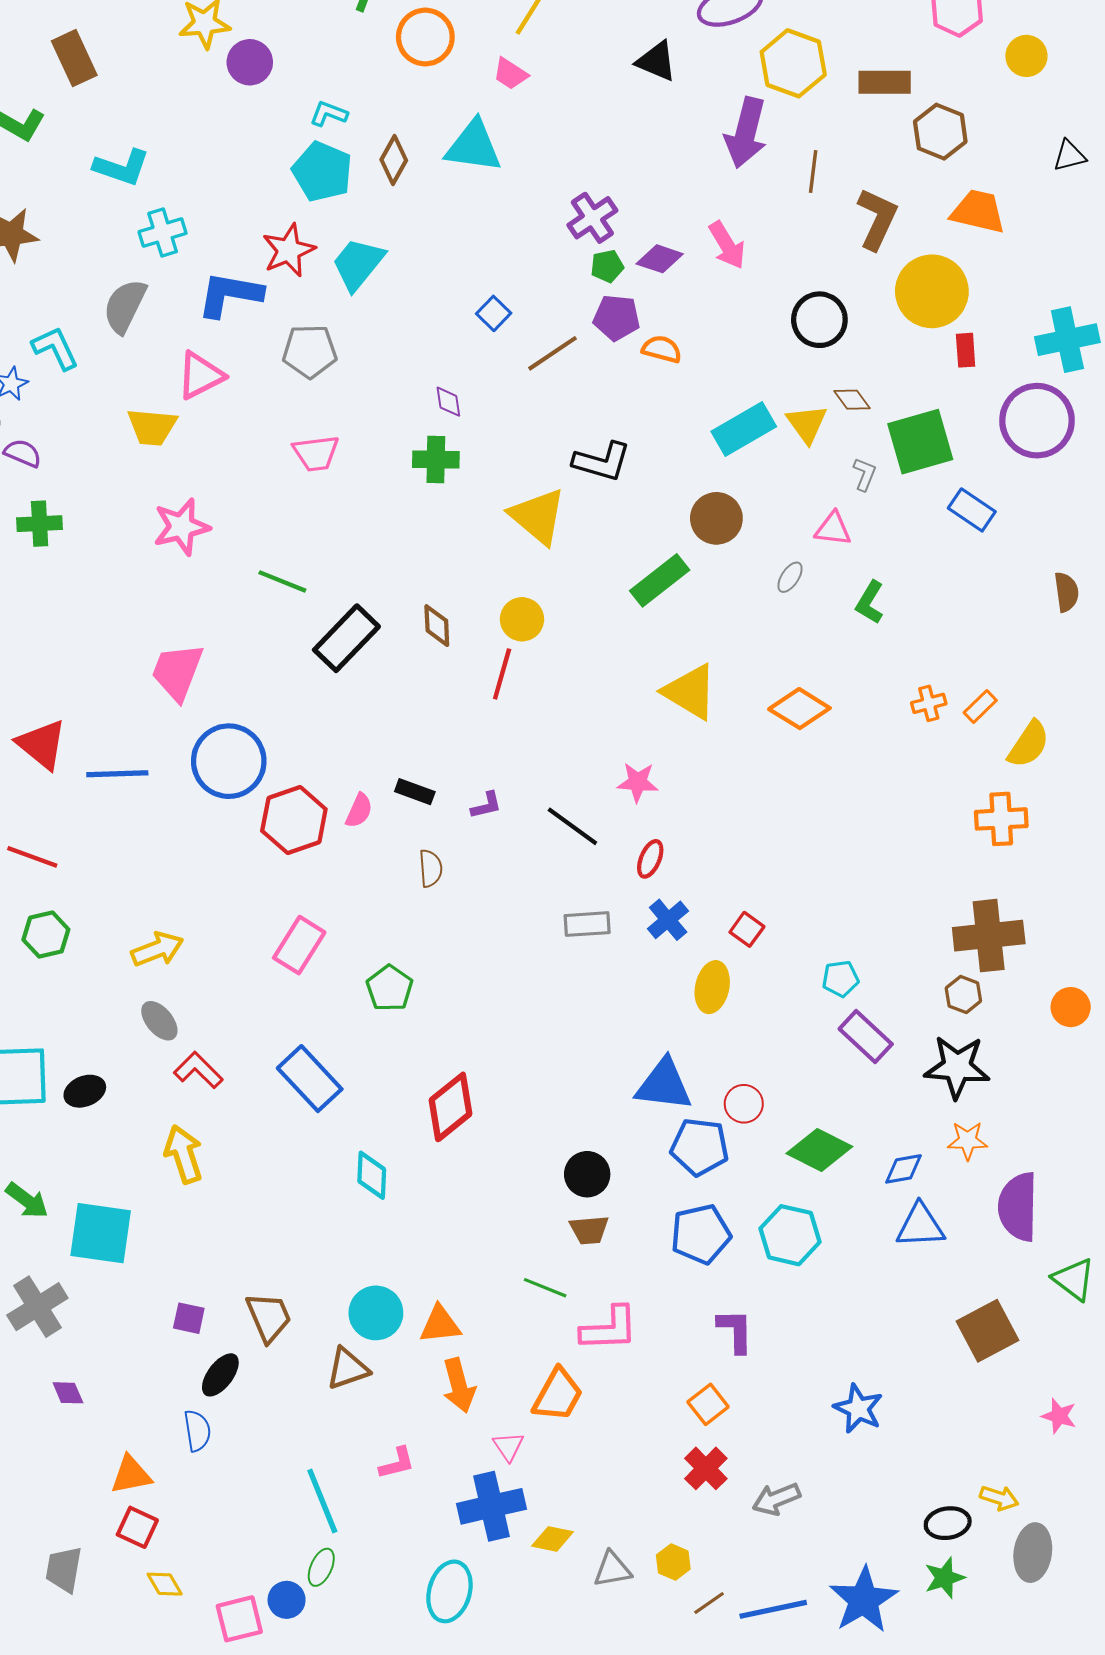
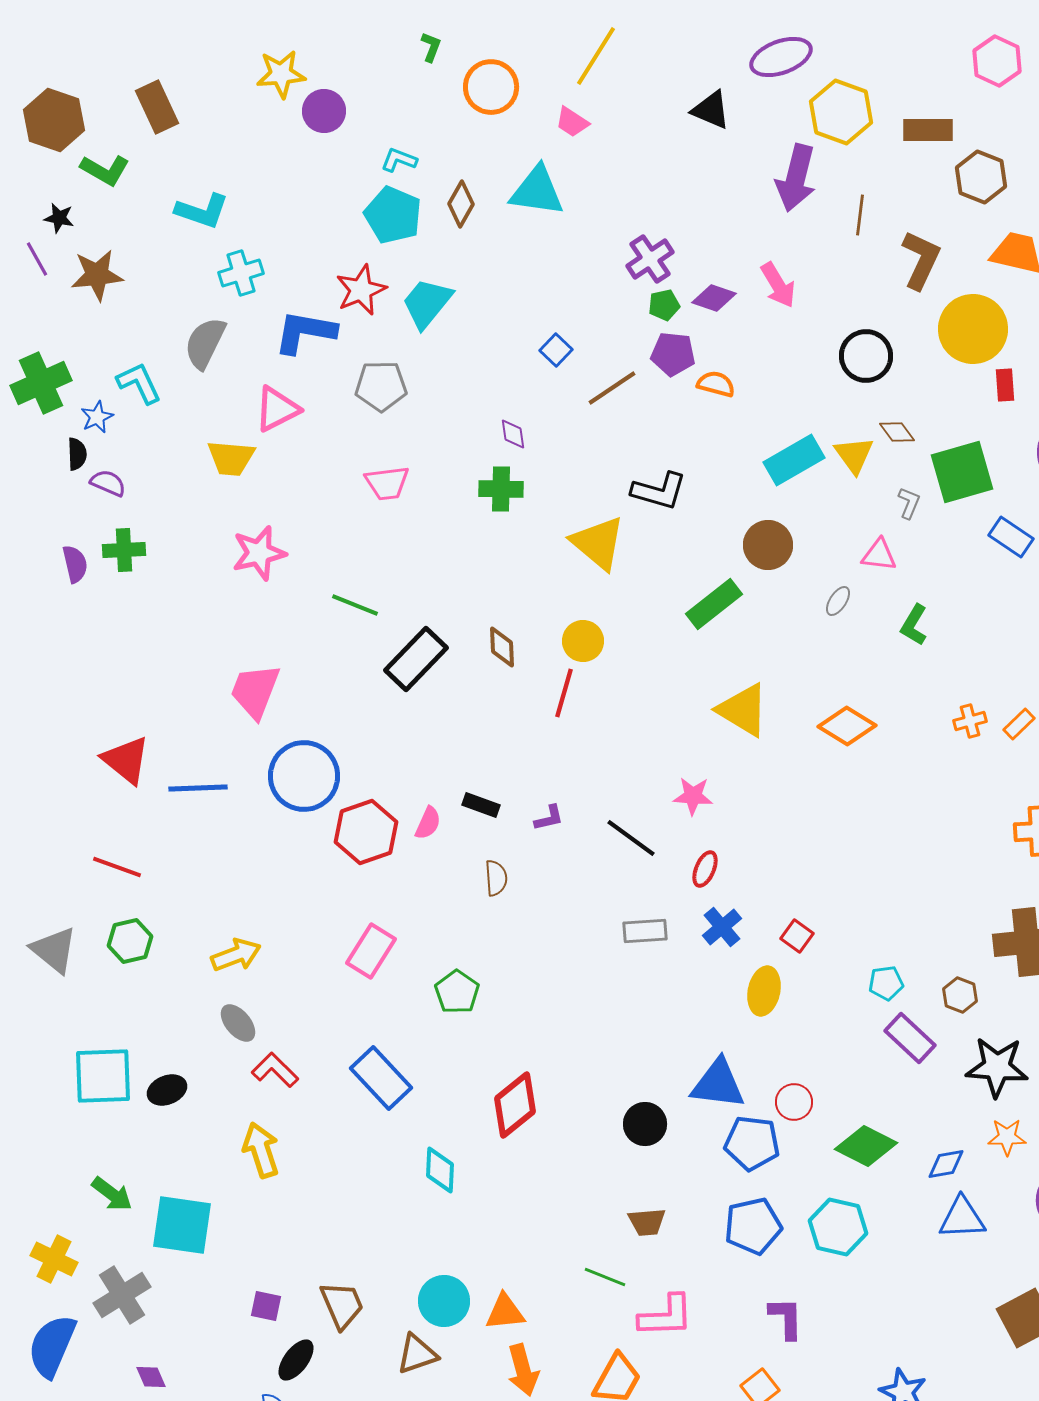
brown hexagon: (963, 994) -> (960, 995), moved
black circle: (587, 1174) -> (645, 1124), moved

